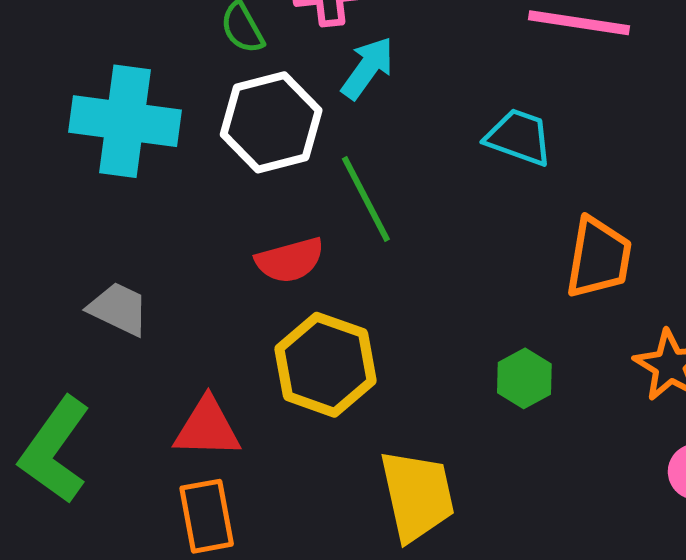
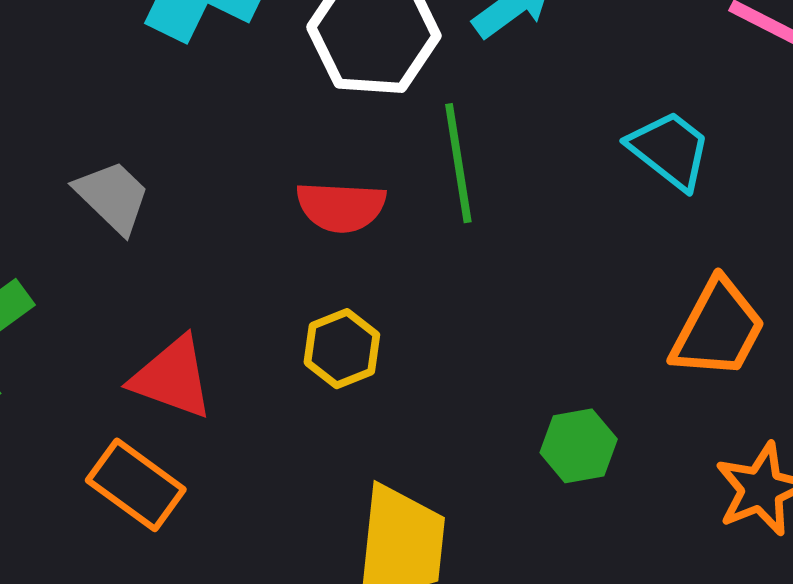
yellow hexagon: (325, 365) -> (342, 349), size x0.6
orange rectangle: (207, 516) -> (136, 485), turned -62

